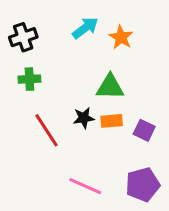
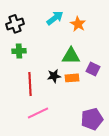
red line: (47, 130) -> (30, 84), turned 30
purple square: (144, 130) -> (93, 69), moved
pink line: (85, 186) -> (38, 113), moved, turned -50

